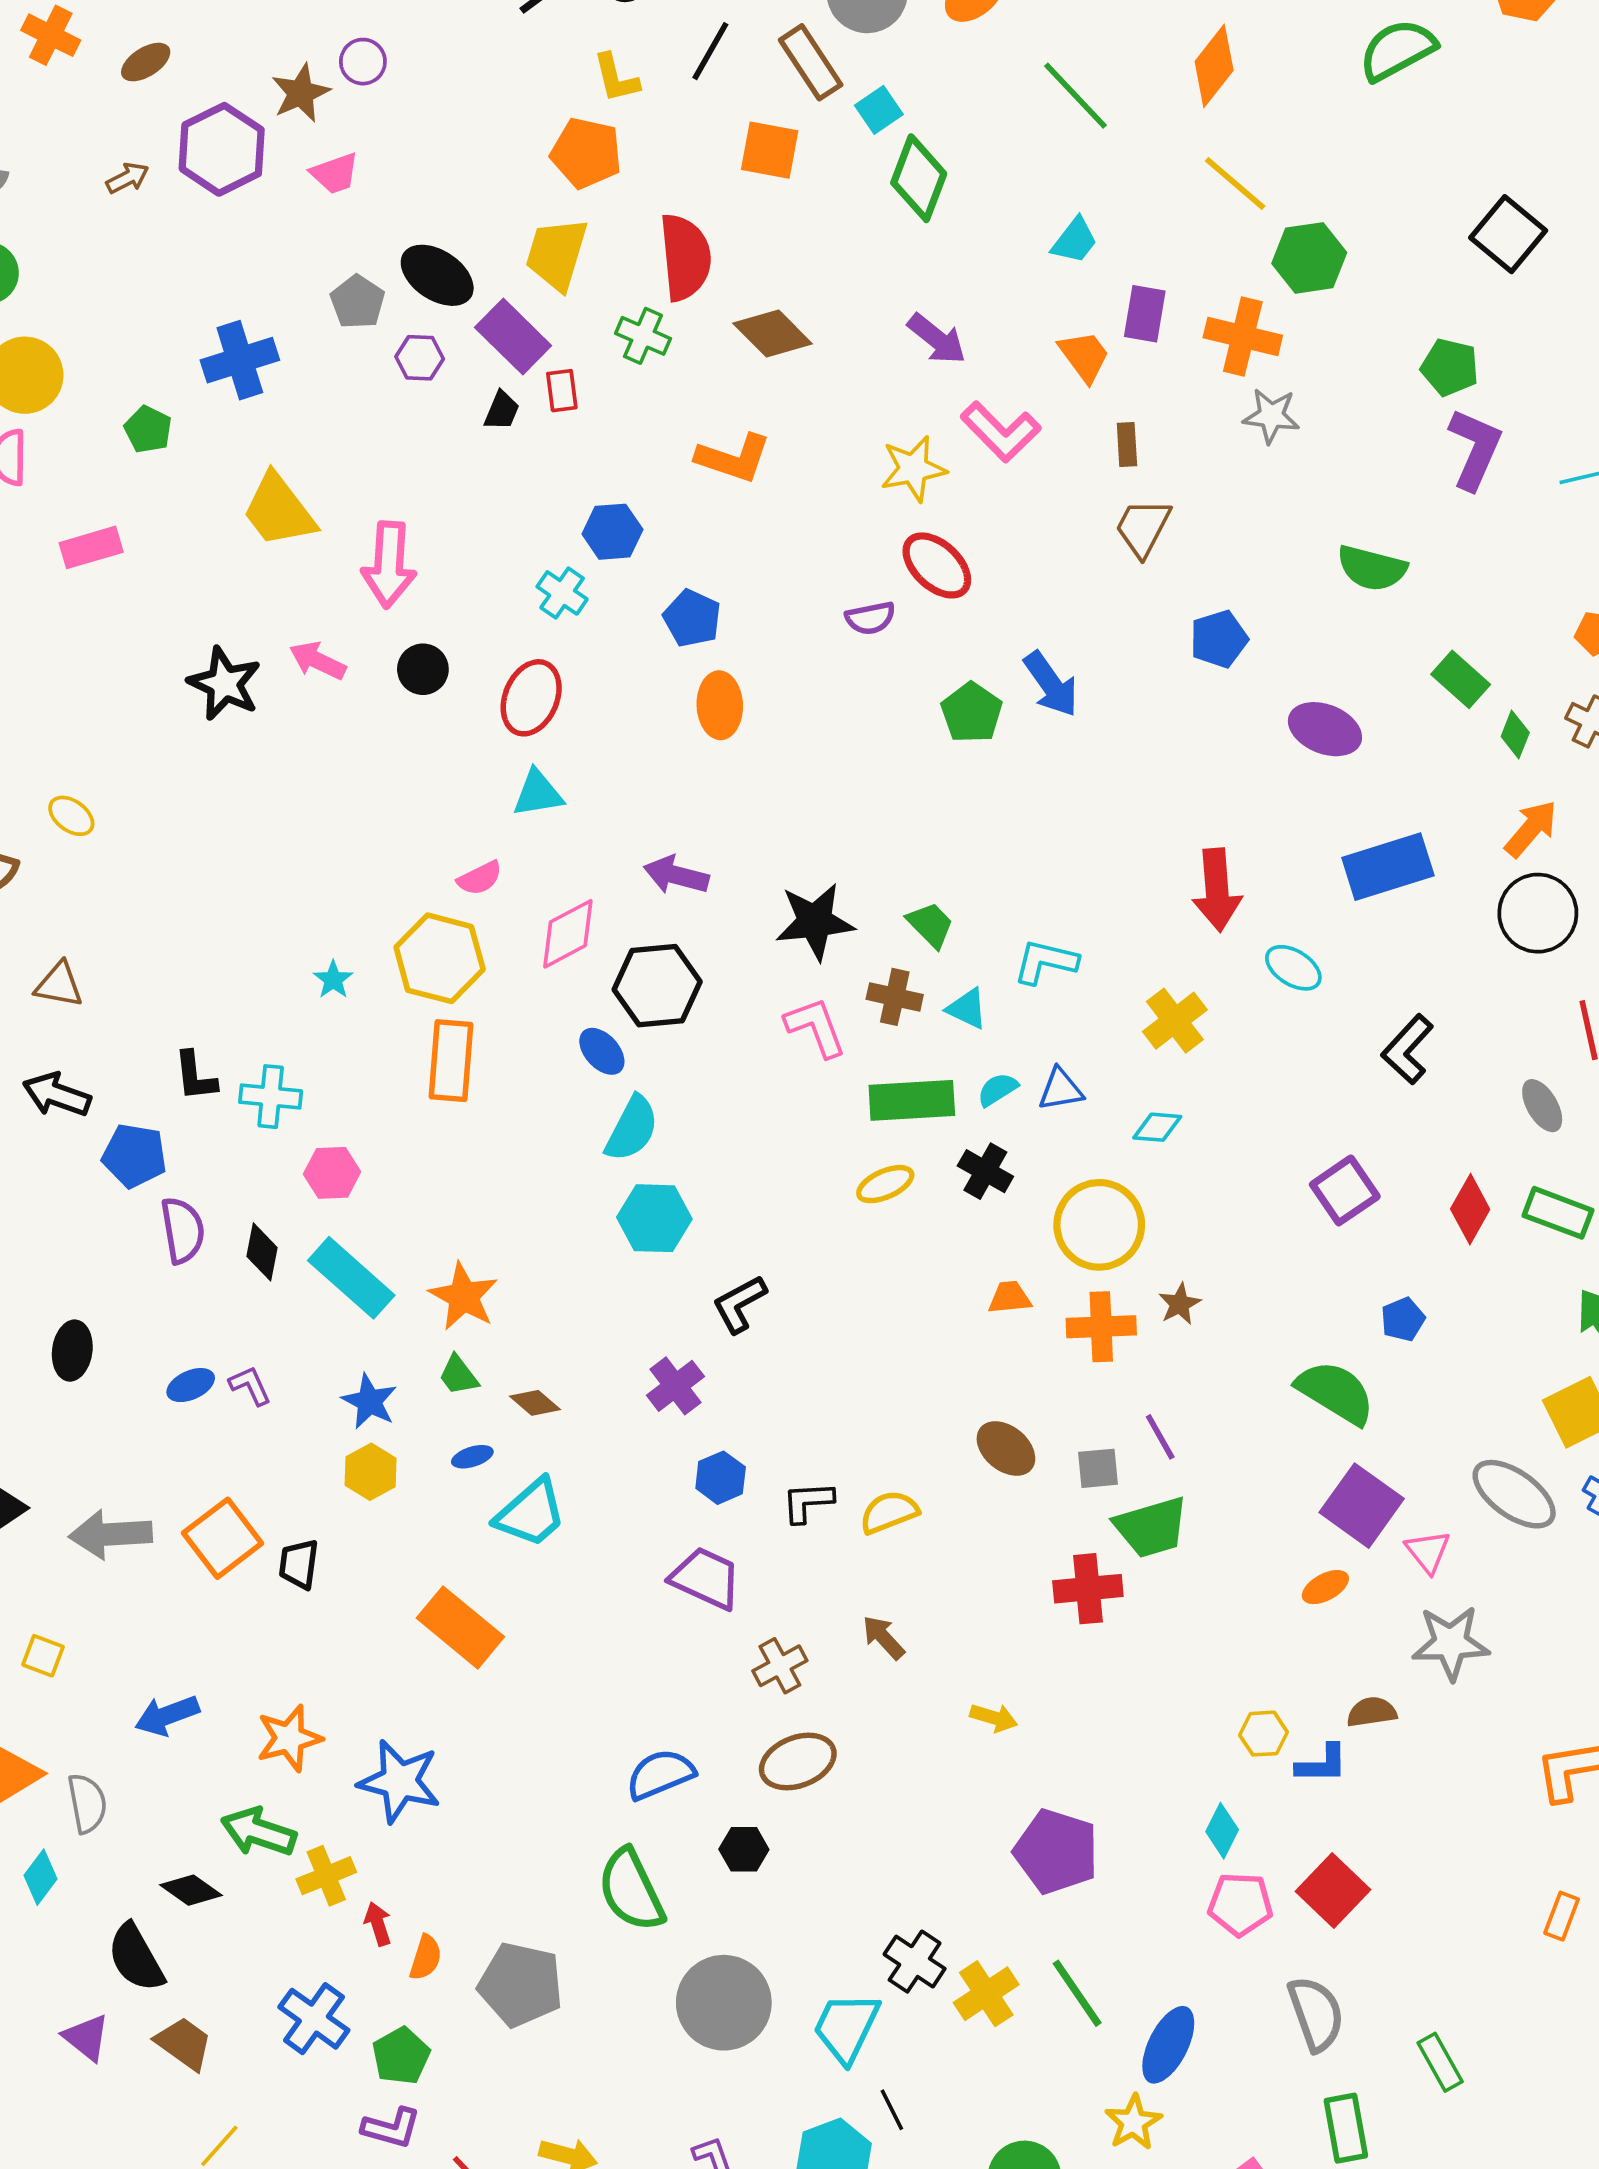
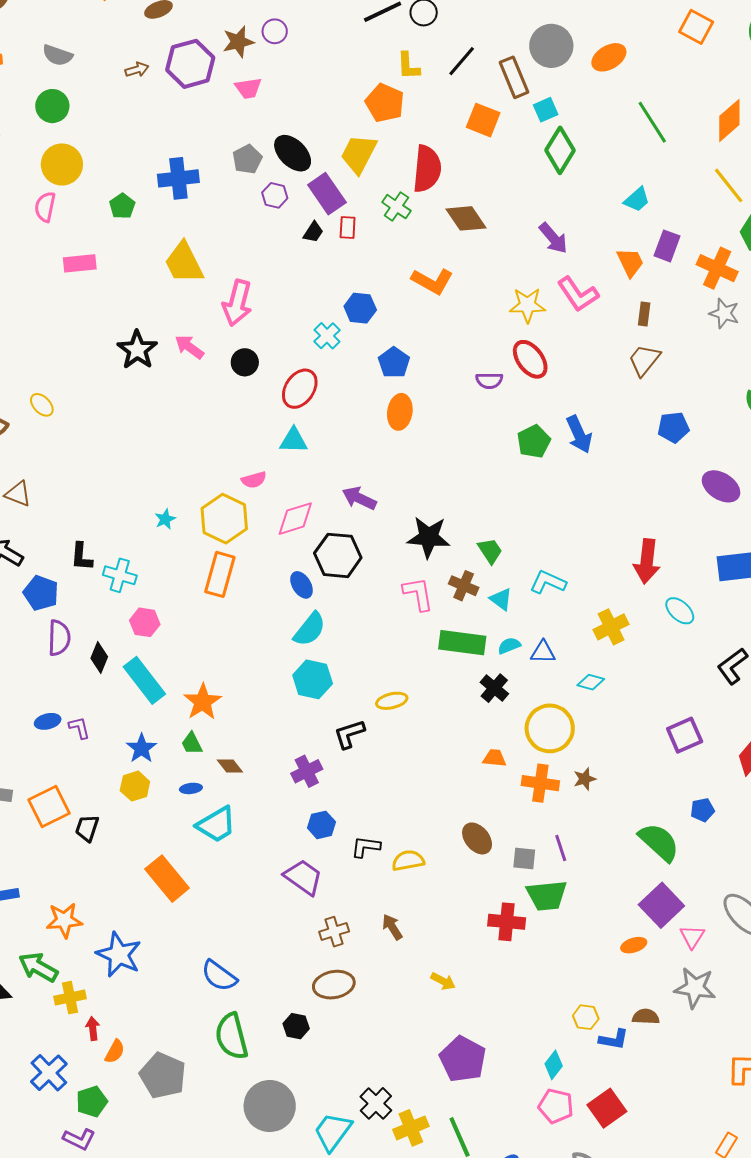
yellow ellipse: (885, 1184) -> (392, 701), moved
blue semicircle: (660, 1774) -> (219, 976), moved, turned -132

